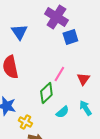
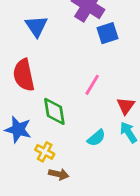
red triangle: (83, 79) -> (126, 106), moved
green diamond: (46, 93) -> (54, 111), moved, turned -55

